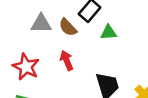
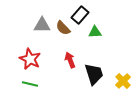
red arrow: (67, 60) -> (70, 60), moved

